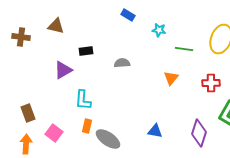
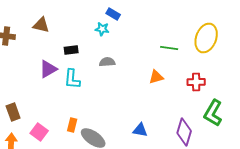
cyan star: (159, 30) -> (102, 29), moved
orange triangle: (171, 78) -> (156, 77), turned 35
cyan L-shape: (83, 100) -> (72, 79), moved

